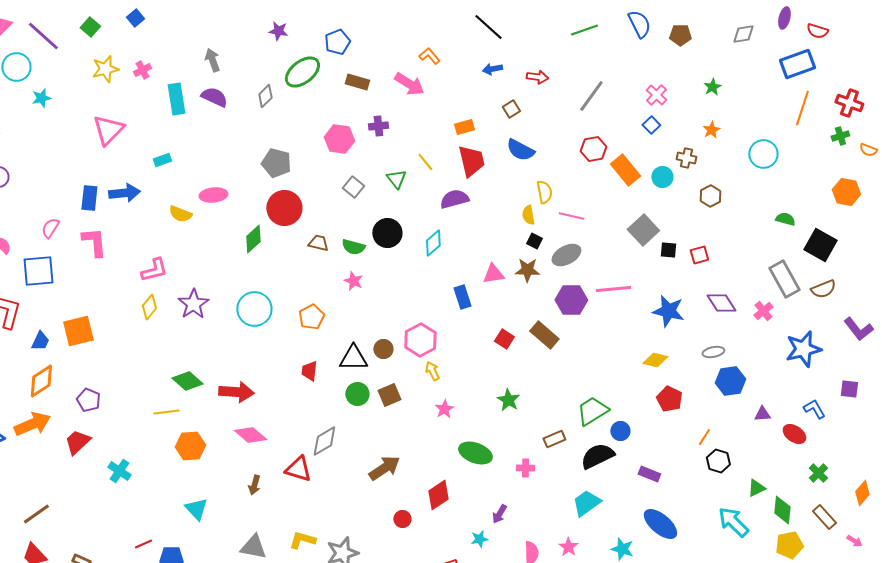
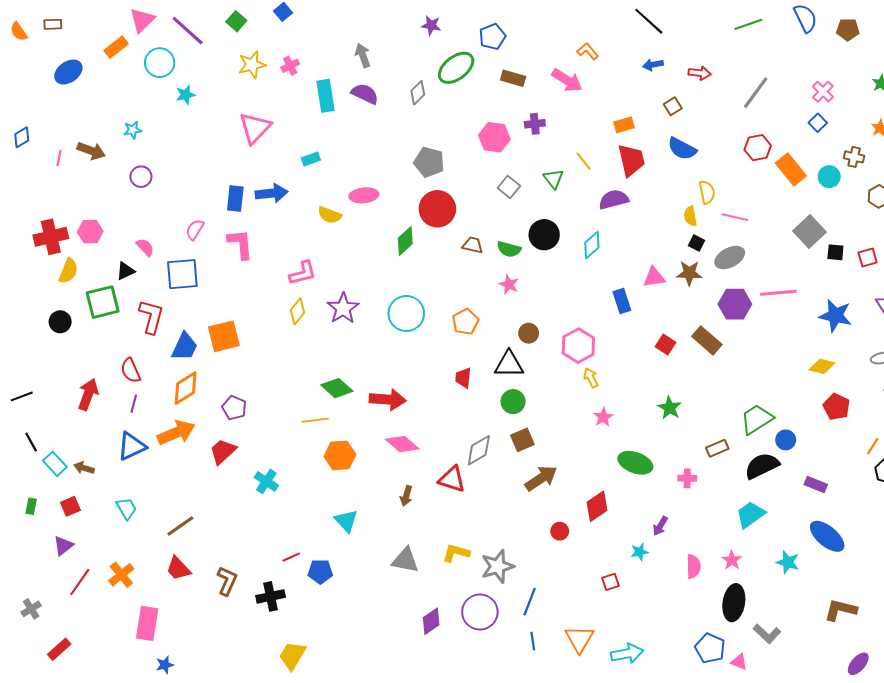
blue trapezoid: (40, 341) -> (184, 347), size x1.4
brown circle: (383, 349) -> (529, 333), moved
brown square: (389, 395) -> (522, 440), moved

